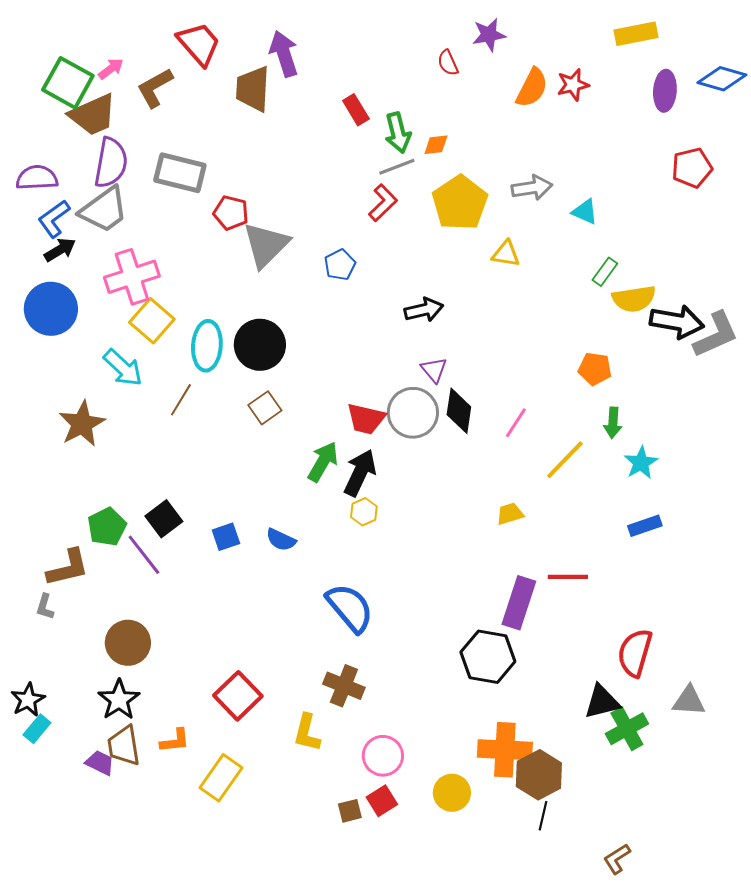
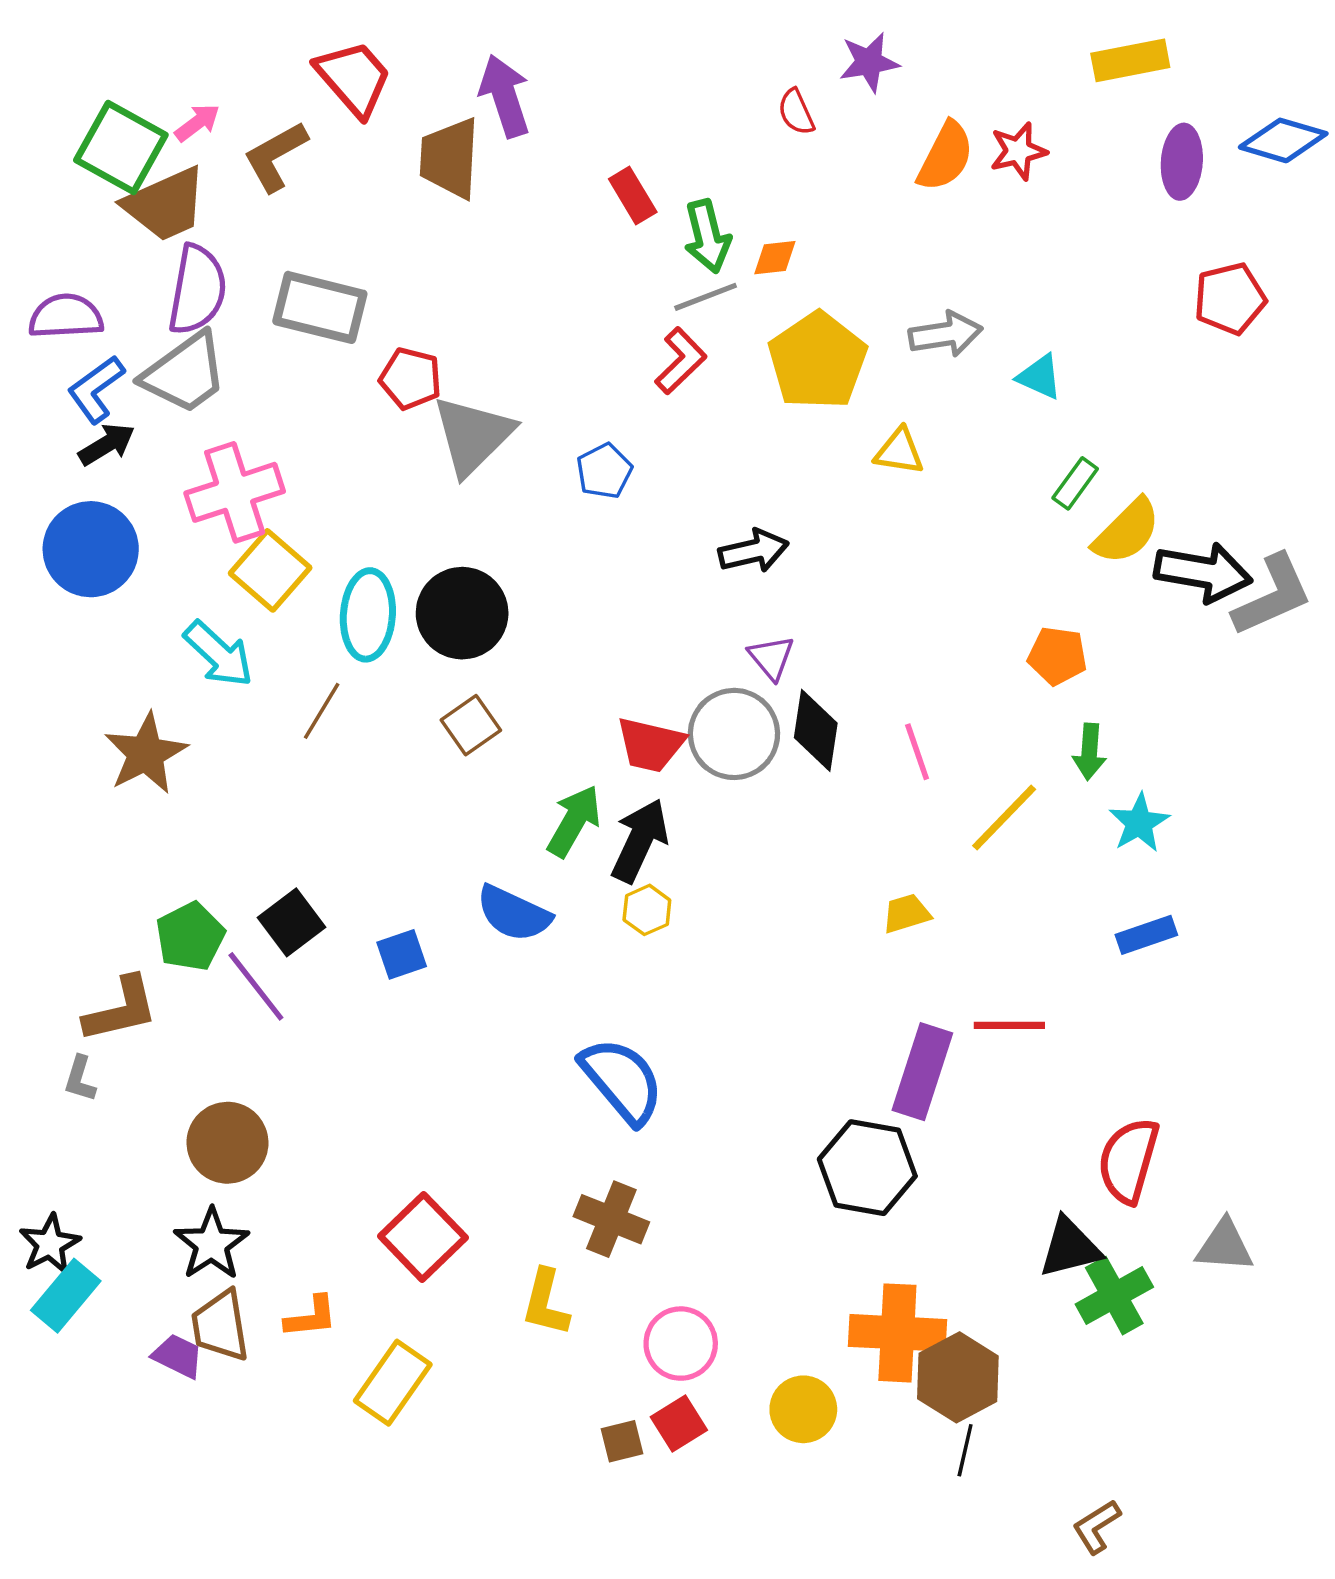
yellow semicircle: (634, 299) -> (1127, 531), turned -36
pink line: (516, 423) -> (917, 752), turned -52
blue semicircle: (281, 540) -> (514, 913), moved, size x1.4
cyan rectangle: (37, 729) -> (66, 1296), size x1.4

